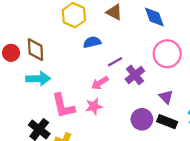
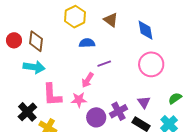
purple cross: (135, 75) -> (118, 111), moved
pink arrow: (100, 83) -> (88, 80), turned -35
purple circle: (142, 119) -> (96, 117), moved

